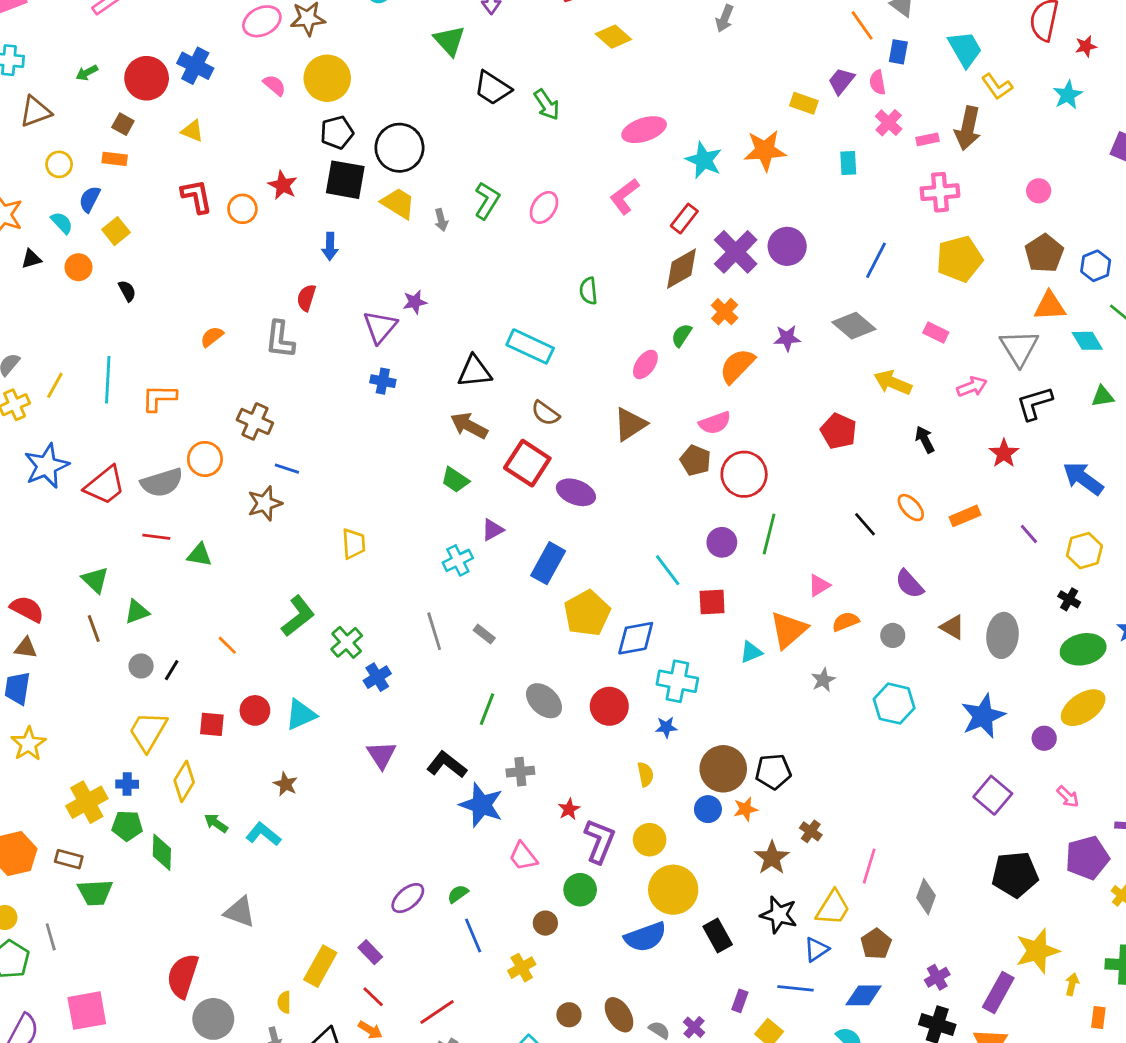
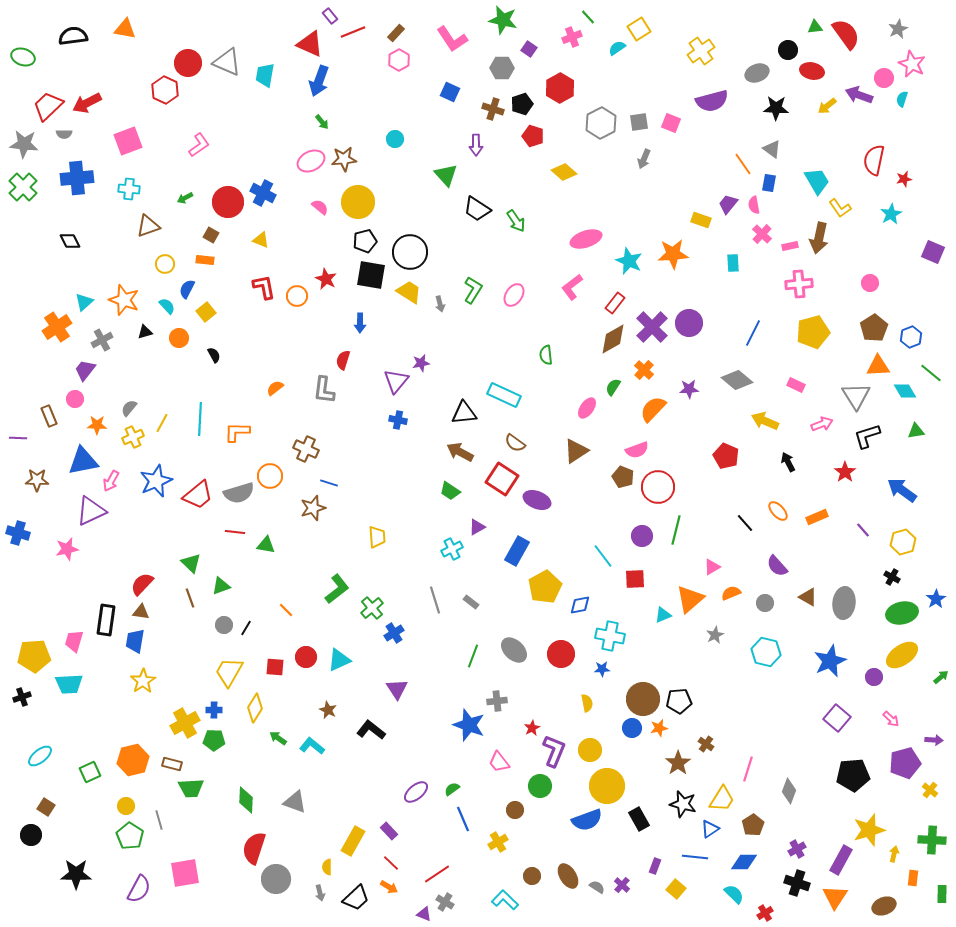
red semicircle: (27, 609) -> (142, 584), turned -75
blue diamond: (636, 638) -> (580, 605), size x0.7
black L-shape: (447, 765) -> (371, 730), moved
green diamond: (162, 852) -> (246, 800), moved

